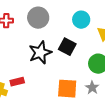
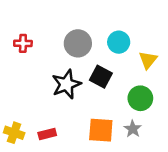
gray circle: (38, 18) -> (78, 43), moved
red rectangle: (17, 82) -> (47, 134), moved

